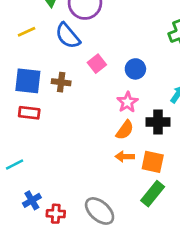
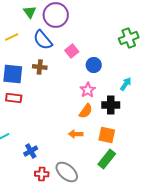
pink square: (97, 64) -> (72, 51), moved
brown cross: (61, 82) -> (40, 67), moved
orange arrow: (125, 157) -> (76, 134), moved
blue cross: (32, 200) -> (31, 151), moved
red cross: (56, 214) -> (42, 174), moved

